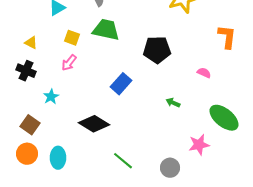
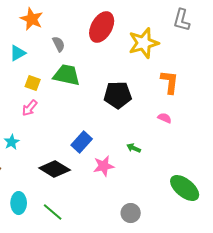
orange L-shape: (227, 37) -> (170, 82), moved
blue rectangle: (121, 84) -> (82, 142), moved
green ellipse: (224, 118) -> (185, 188), moved
pink star: (199, 145) -> (104, 166), moved
green line: (123, 161) -> (53, 212), moved

